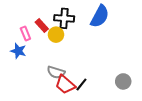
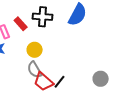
yellow circle: (56, 35) -> (35, 50), moved
gray semicircle: (56, 72) -> (35, 70), turned 42

